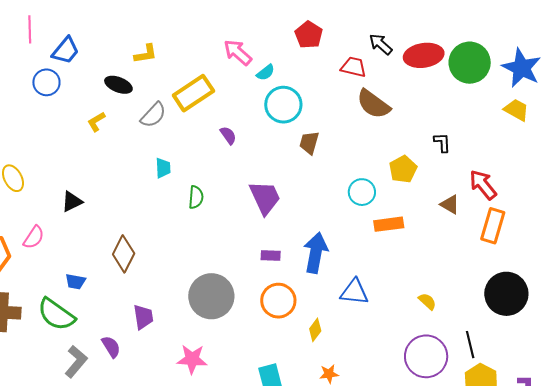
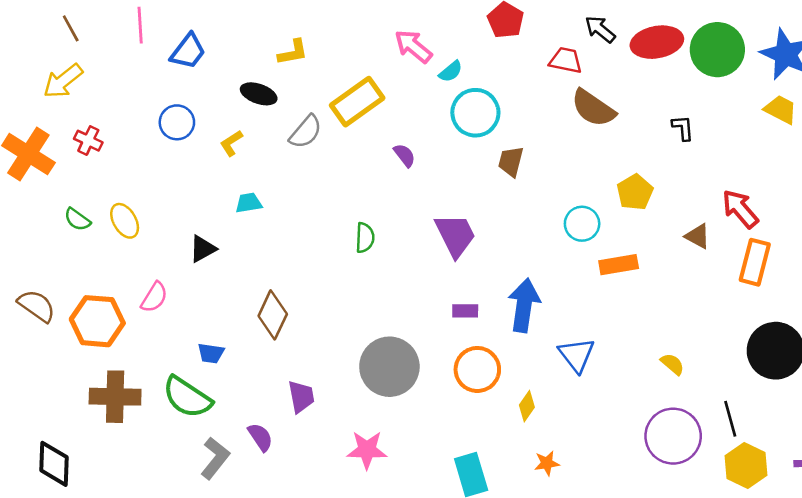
blue circle: (46, 82) -> (177, 122), moved
black L-shape: (442, 142) -> (683, 128), moved
cyan trapezoid: (163, 168) -> (249, 203), moved, turned -95
blue triangle: (354, 292) -> (577, 355), turned 48

